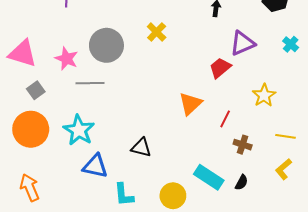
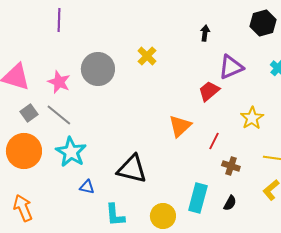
gray line: (90, 83) -> (59, 115), moved, turned 40
black triangle: (141, 148) -> (132, 169), size x1.5
blue triangle: (95, 166) -> (87, 187), size x0.6
cyan rectangle: (209, 177) -> (198, 198), turned 72

